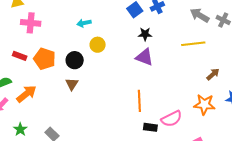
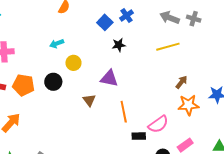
purple triangle: (144, 57) -> (109, 78), moved
brown arrow: (213, 74) -> (181, 82), moved
brown triangle: (72, 84) -> (89, 100), moved

